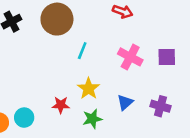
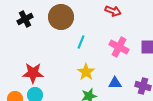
blue triangle: (125, 102) -> (115, 83), turned 40
red star: (61, 105) -> (33, 73), moved, size x1.5

